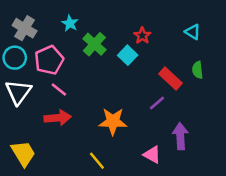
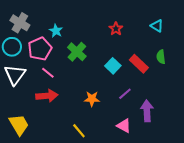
cyan star: (70, 23) -> (56, 31), moved
green cross: (94, 44) -> (77, 52), moved
cyan square: (128, 55) -> (113, 66), moved
purple line: (157, 103) -> (125, 94), moved
orange star: (113, 121) -> (92, 99), size x0.7

